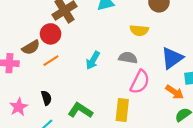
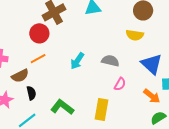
yellow semicircle: (139, 30) -> (135, 35), moved
brown semicircle: (31, 47) -> (20, 76), moved
blue triangle: (172, 58) -> (152, 64), turned -45
pink semicircle: (140, 82) -> (120, 84), size x0.6

